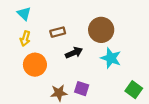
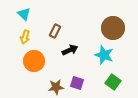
brown circle: (101, 30) -> (113, 28), moved
brown rectangle: (58, 32) -> (55, 31), turned -48
green square: (134, 90) -> (113, 82), moved

